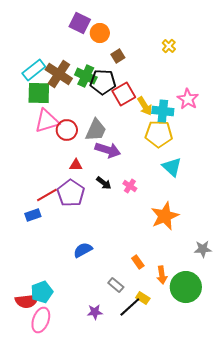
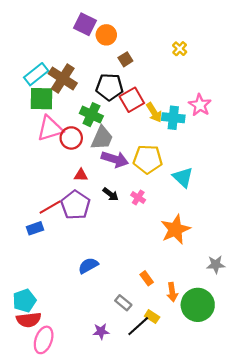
green cross: (86, 76) -> (91, 115), moved
yellow pentagon: (159, 134) -> (148, 159), moved
cyan pentagon: (42, 292) -> (24, 301), moved

